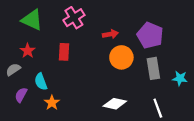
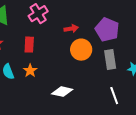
orange star: (52, 103) -> (30, 71), moved
white diamond: (115, 104) -> (62, 92), moved

